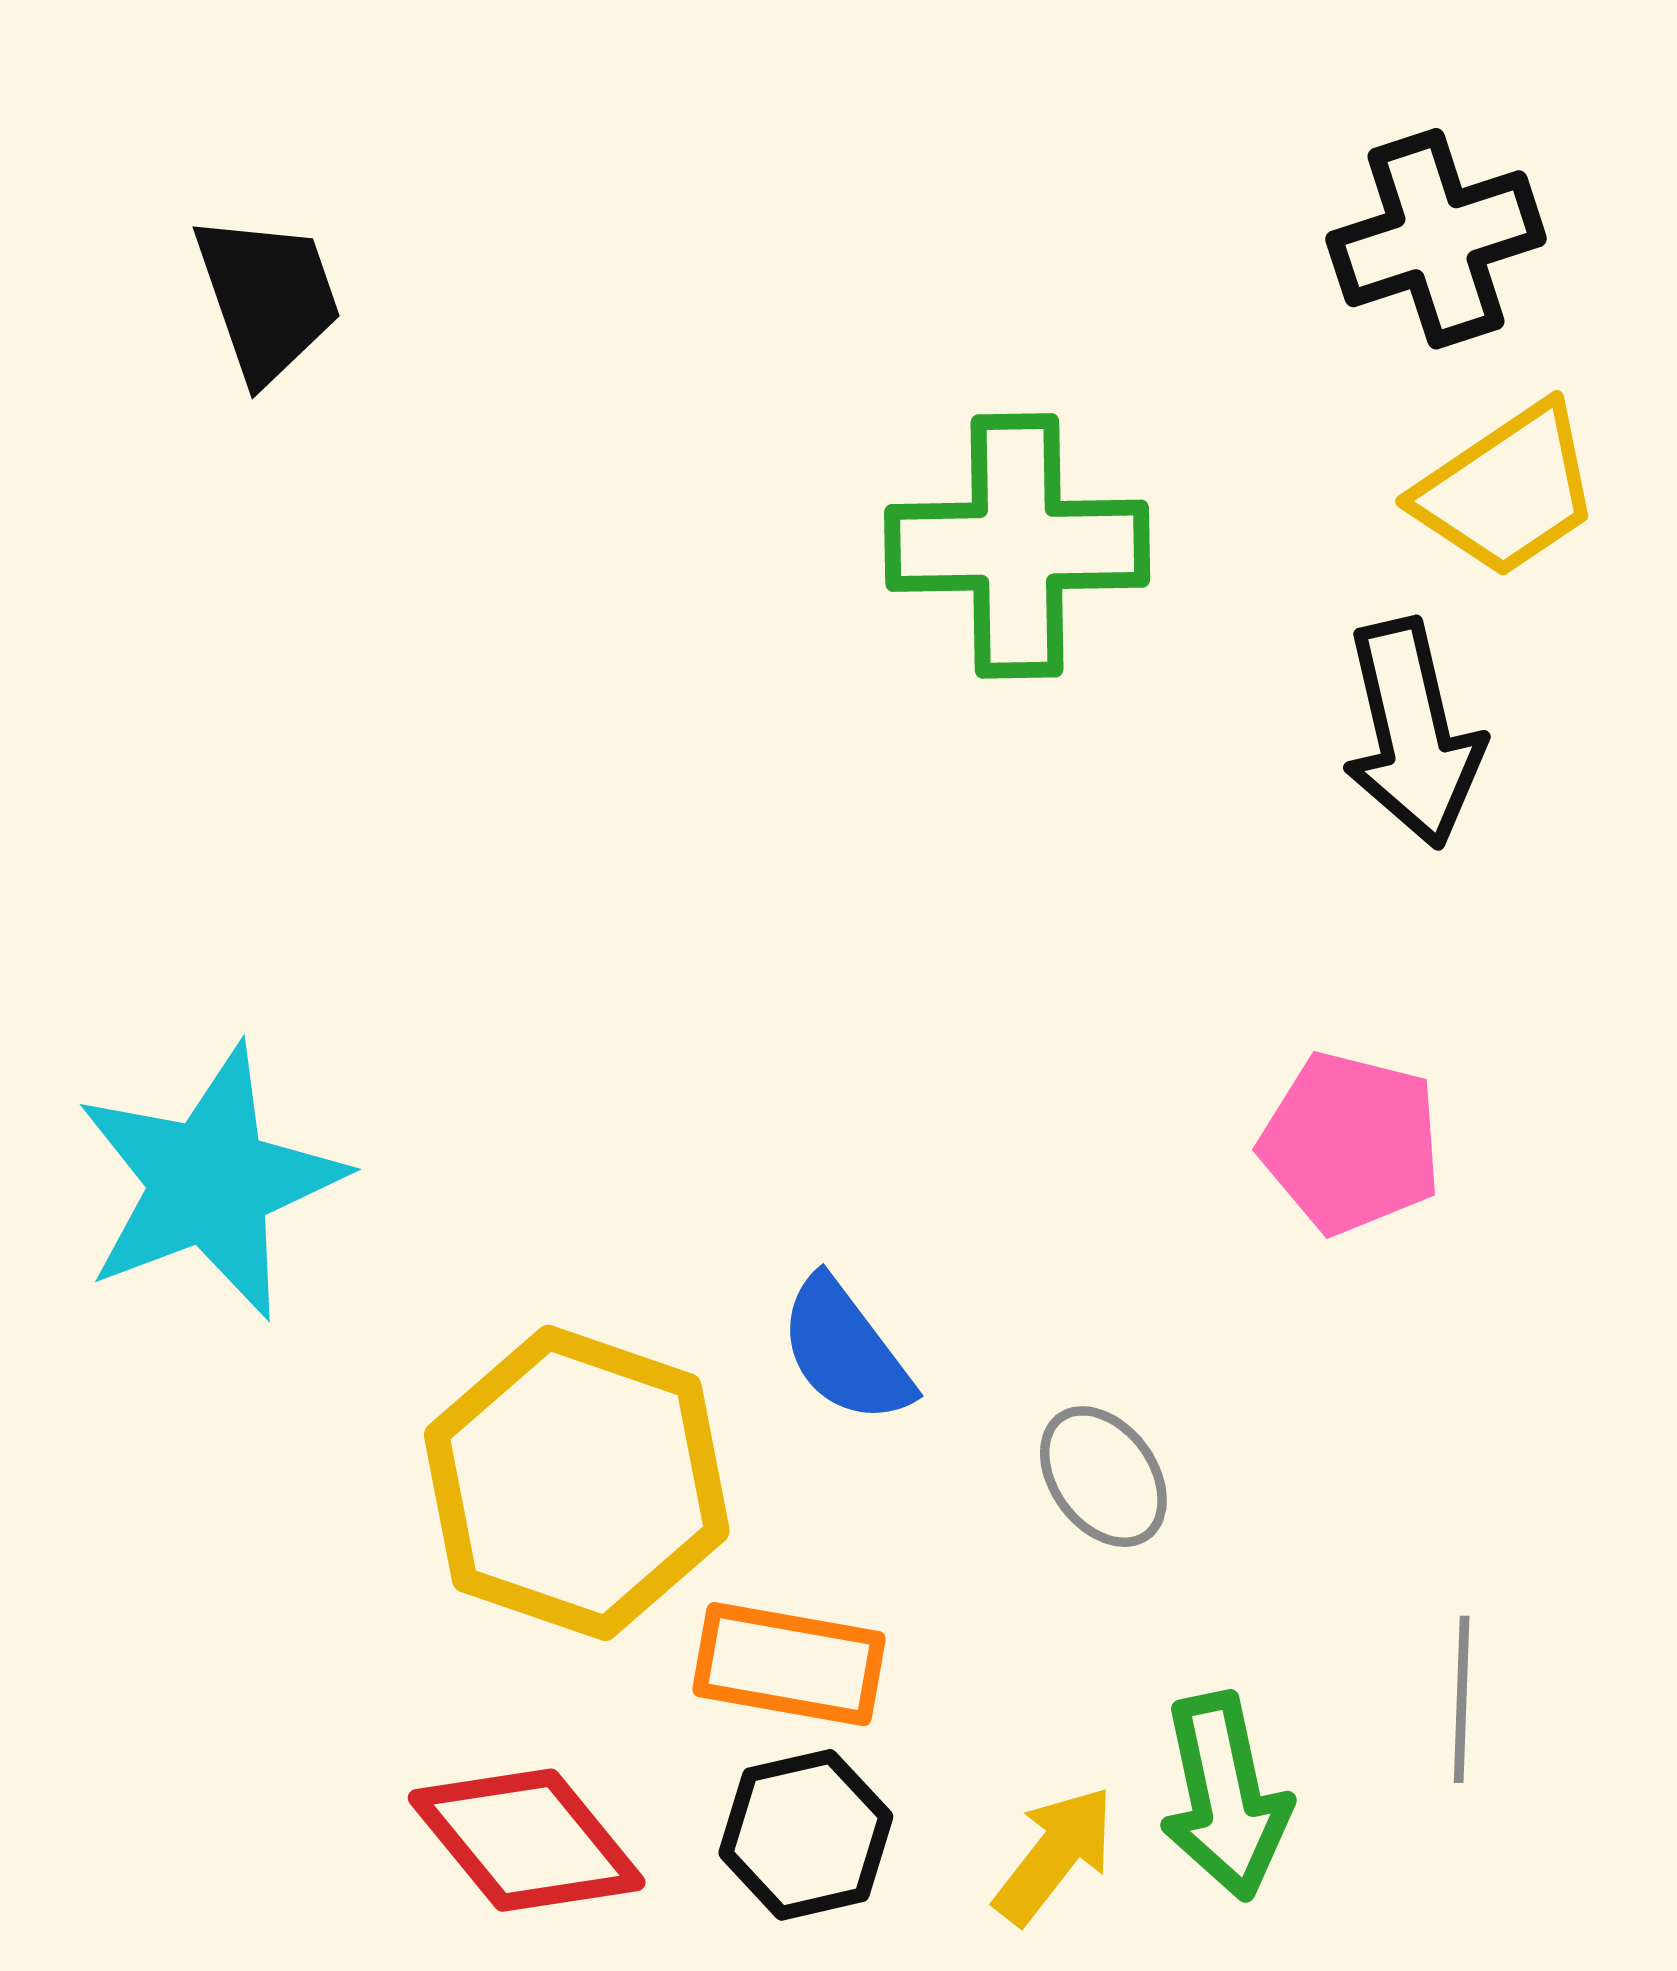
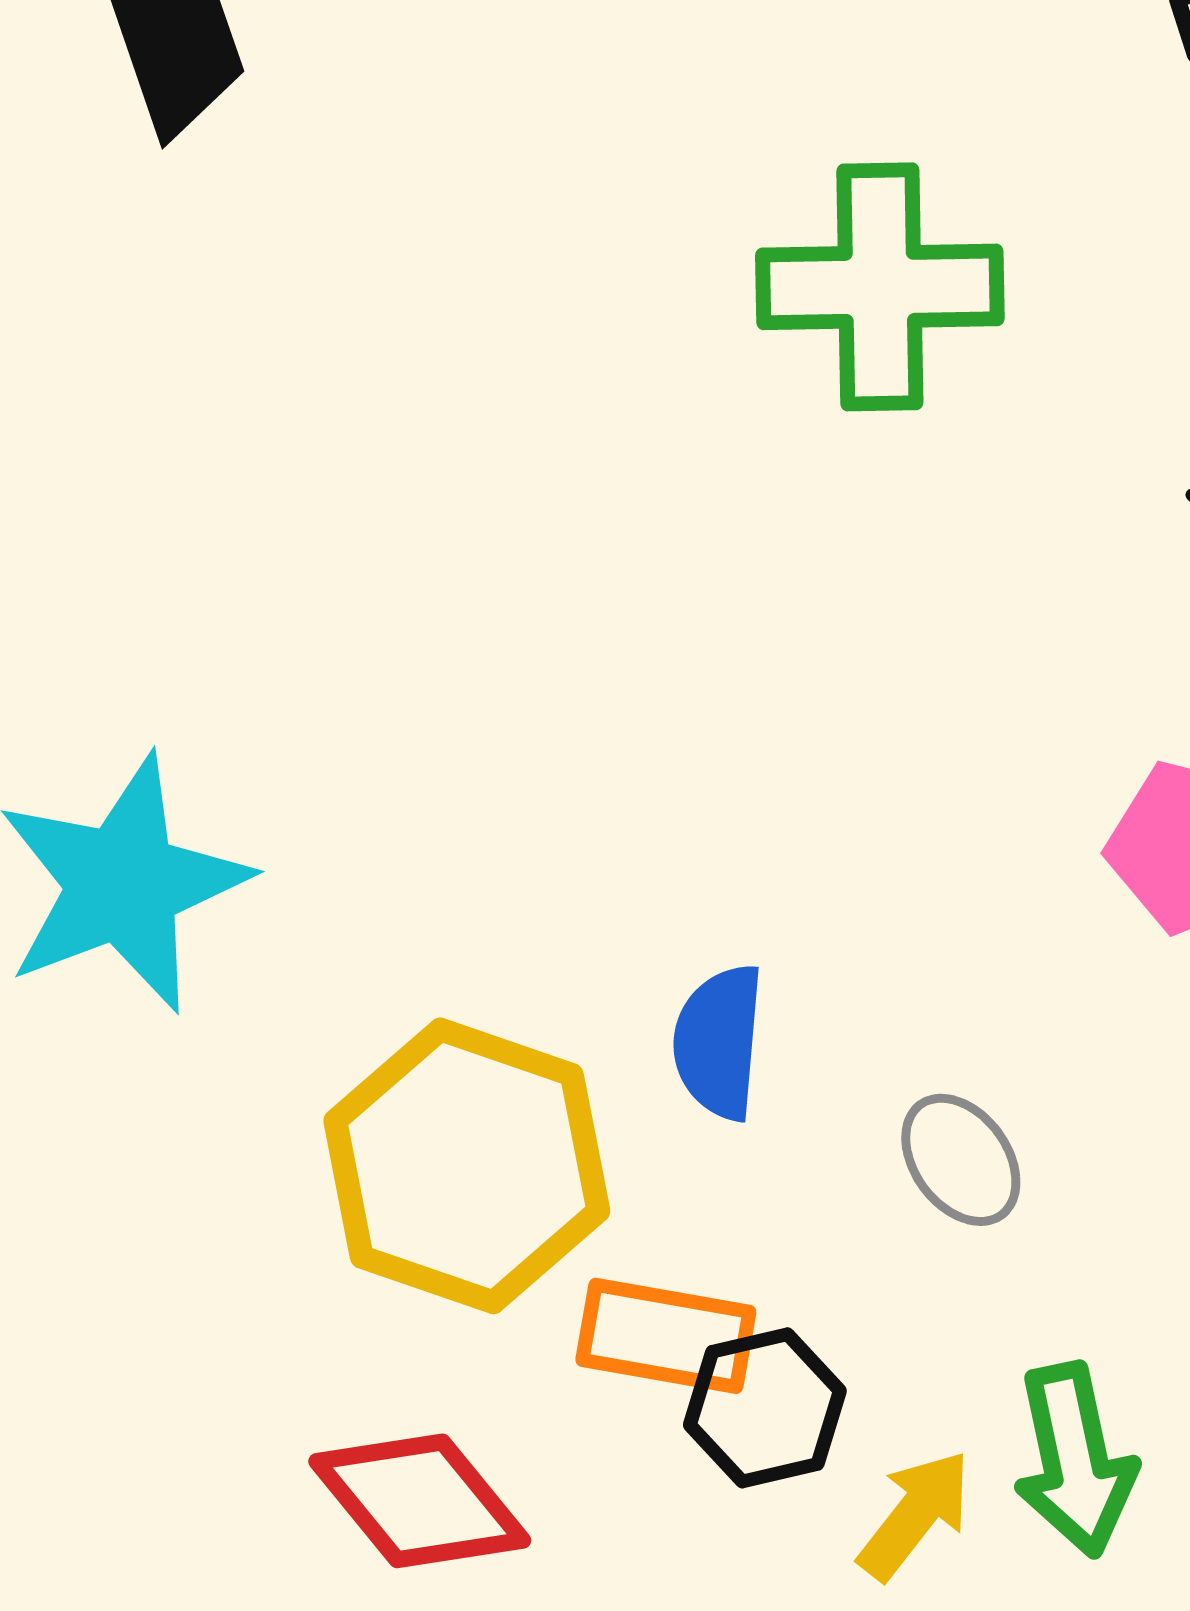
blue semicircle: (845, 1351) -> (719, 1042), turned 42
black hexagon: (806, 1835) -> (765, 1408), moved

